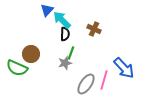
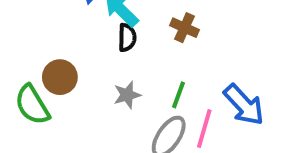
green line: (71, 53) -> (179, 95), moved
green semicircle: (17, 68) -> (32, 105), turned 35

